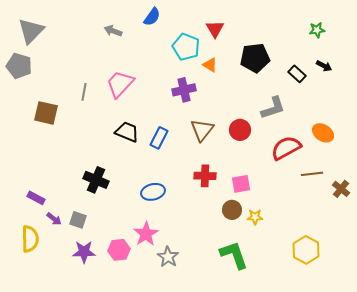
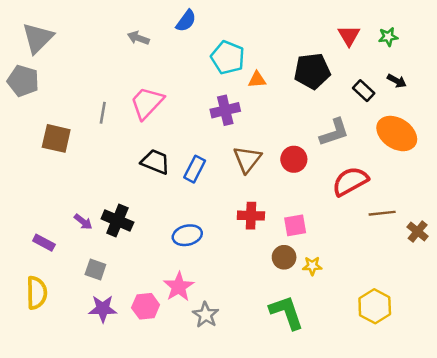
red triangle: (215, 29) -> (349, 36), moved
orange triangle: (210, 65) -> (257, 80), turned -35
orange ellipse: (323, 133) -> (397, 134), moved, size x1.5
purple arrow: (54, 219) -> (83, 222), moved

